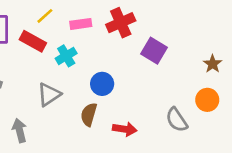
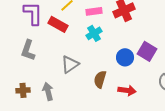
purple square: (154, 51) -> (147, 51), moved
cyan cross: (66, 56) -> (94, 33), moved
blue circle: (102, 84) -> (125, 57), moved

